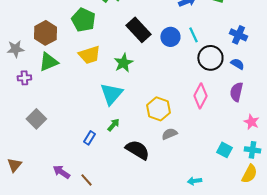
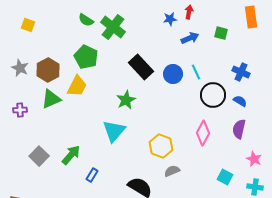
gray star: (15, 49) -> (20, 68), moved, turned 30
yellow trapezoid: (89, 55) -> (77, 86), moved, turned -45
purple cross: (24, 78) -> (20, 110), moved
green arrow: (113, 125) -> (71, 155), moved, size x1.5
cyan square: (224, 150) -> (225, 177), moved

